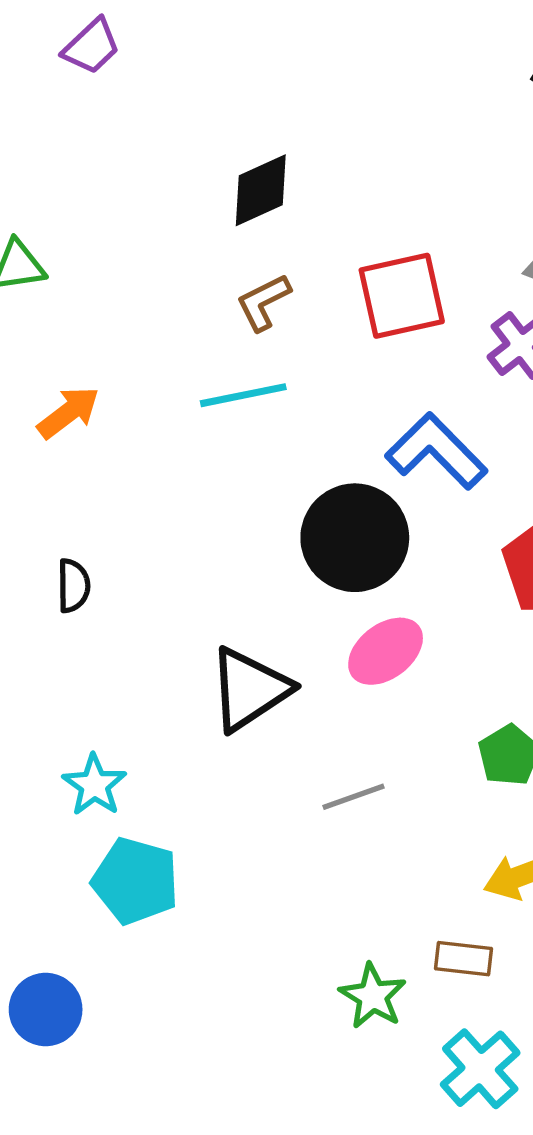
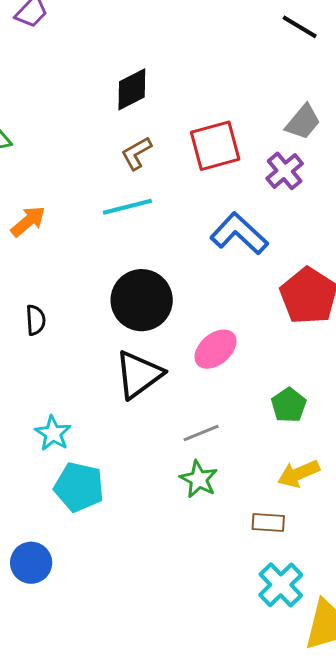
black circle: (355, 538) -> (142, 300), moved
green star: (373, 996) -> (199, 479), moved

